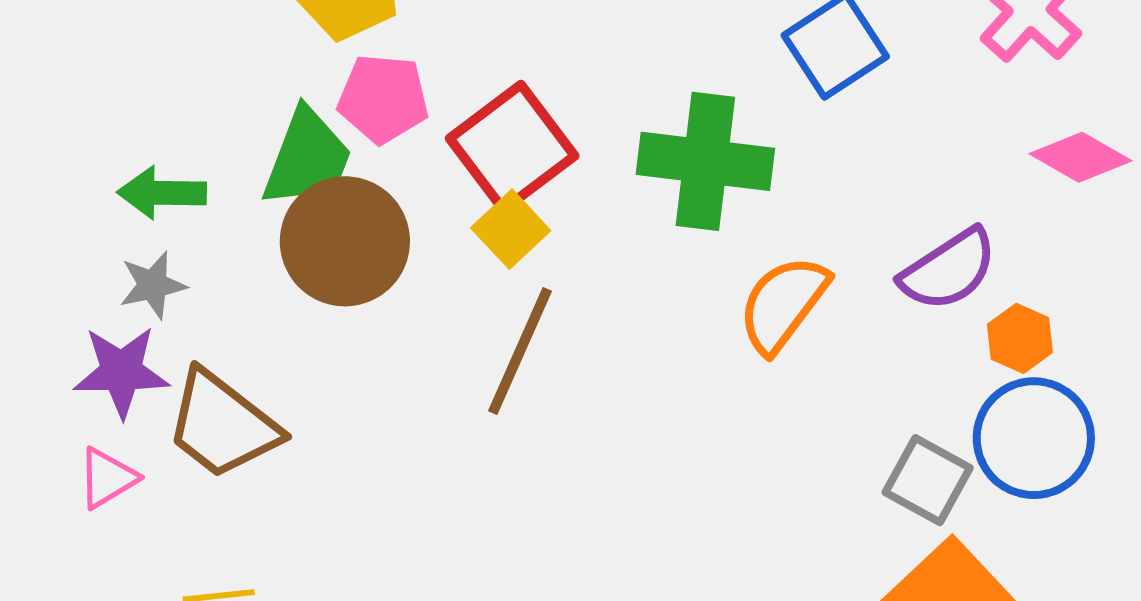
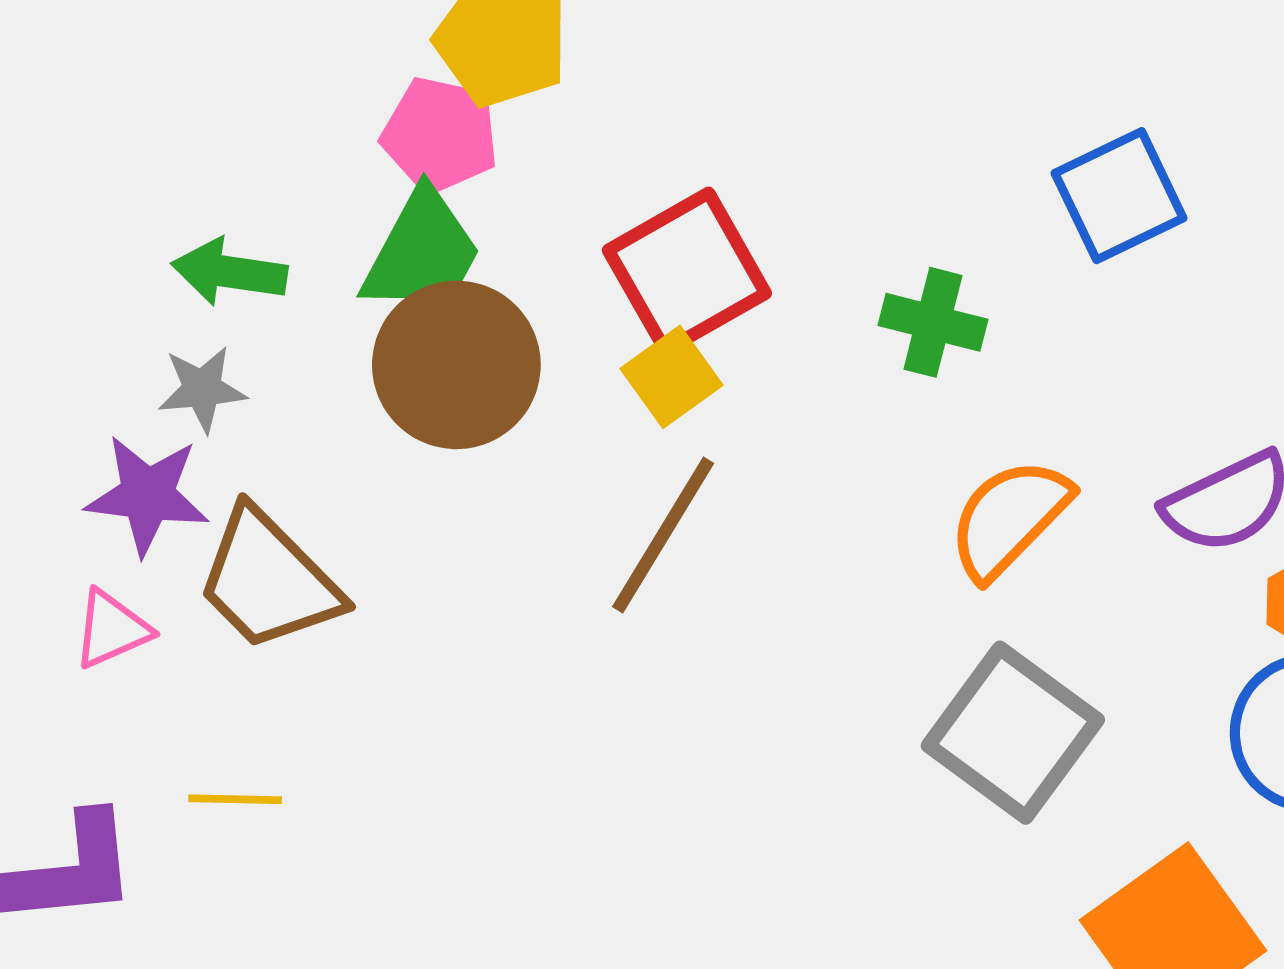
pink pentagon: (383, 99) -> (440, 135), moved
green cross: (705, 161) -> (933, 322), size x0.6
gray square: (928, 480) -> (1013, 733), moved, size x1.5

